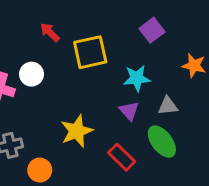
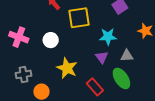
white circle: (32, 74) -> (51, 40), moved
yellow star: (77, 131) -> (67, 68), turned -30

